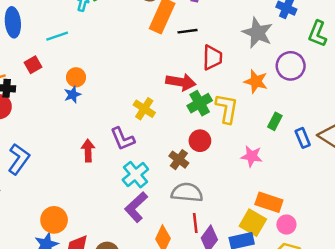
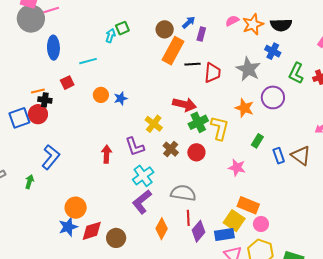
red trapezoid: (212, 58) -> (213, 73), moved
blue star: (73, 95) -> (121, 98), moved
brown cross: (179, 160) -> (171, 149), moved

